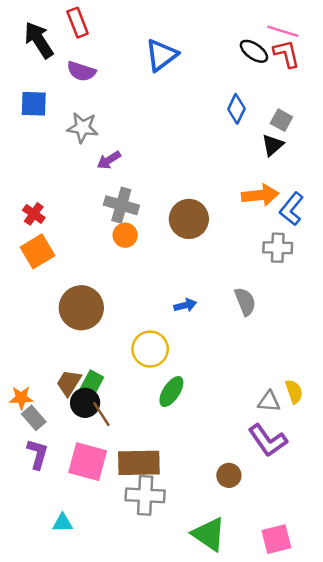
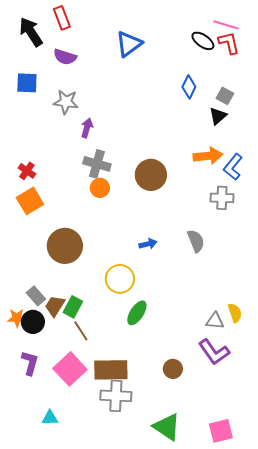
purple arrow: (109, 160) -> (87, 128), turned 138
black circle: (85, 403) -> (33, 322), moved
gray rectangle: (34, 418) -> (36, 296), moved
pink square: (88, 462) -> (70, 369), turned 32
brown circle: (229, 475) -> (173, 369), moved

